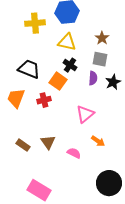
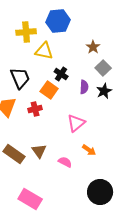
yellow triangle: (67, 42) -> (44, 51), moved
gray square: (100, 59) -> (103, 68), moved, turned 35
black trapezoid: (29, 69) -> (20, 78), turned 45
brown rectangle: (23, 145) -> (14, 154), size x1.5

